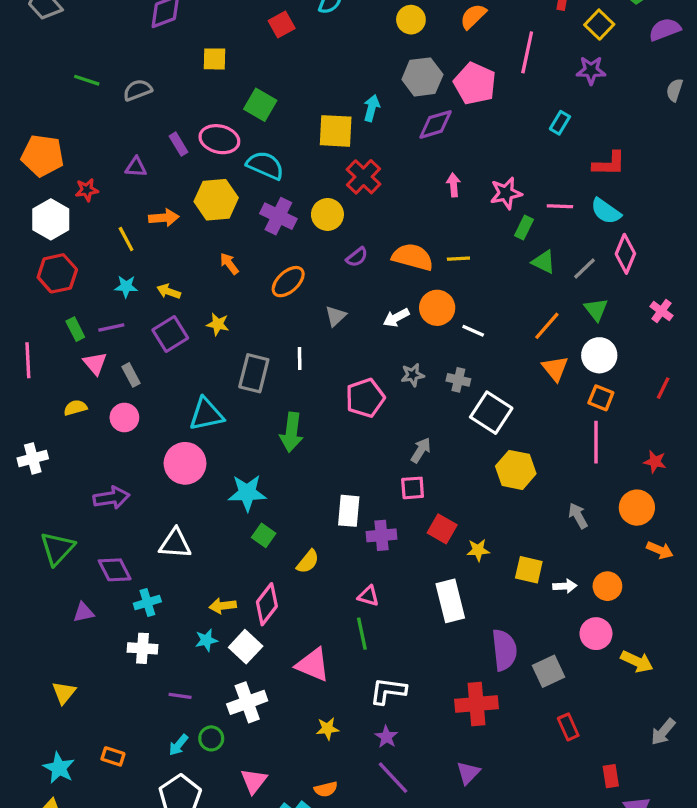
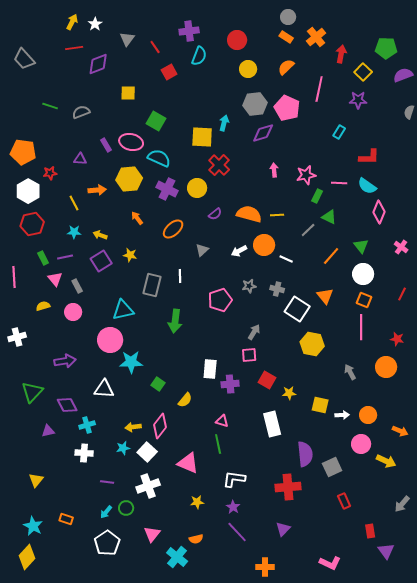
gray line: (585, 268) -> (308, 230), moved
orange triangle: (555, 368) -> (325, 296), moved
cyan star: (247, 493) -> (131, 362), moved
orange arrow: (660, 550) -> (400, 431), moved

